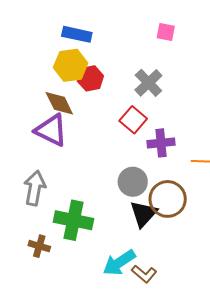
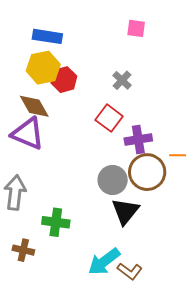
gray cross: (148, 83) -> (122, 80), size x0.7
brown circle: (168, 199) -> (147, 172), moved
green cross: (73, 220) -> (56, 222), size x0.7

